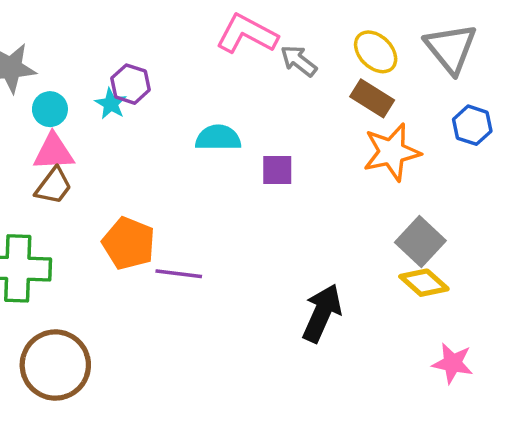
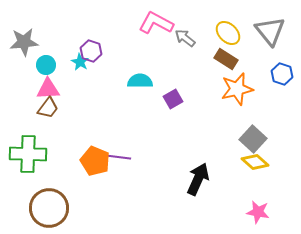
purple square: (277, 170) -> (173, 99), turned -30
orange pentagon: (129, 243) -> (95, 161), moved
pink star: (453, 363) -> (258, 212), moved

